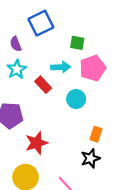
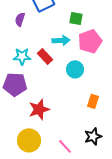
purple semicircle: (16, 44) -> (20, 19), turned 40
cyan star: (17, 69) -> (22, 56), moved, turned 30
black star: (90, 158) -> (93, 136), moved

